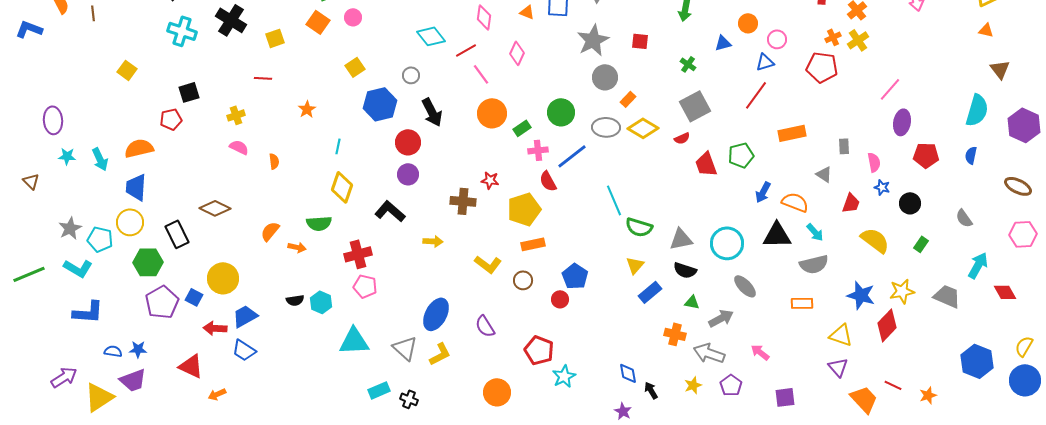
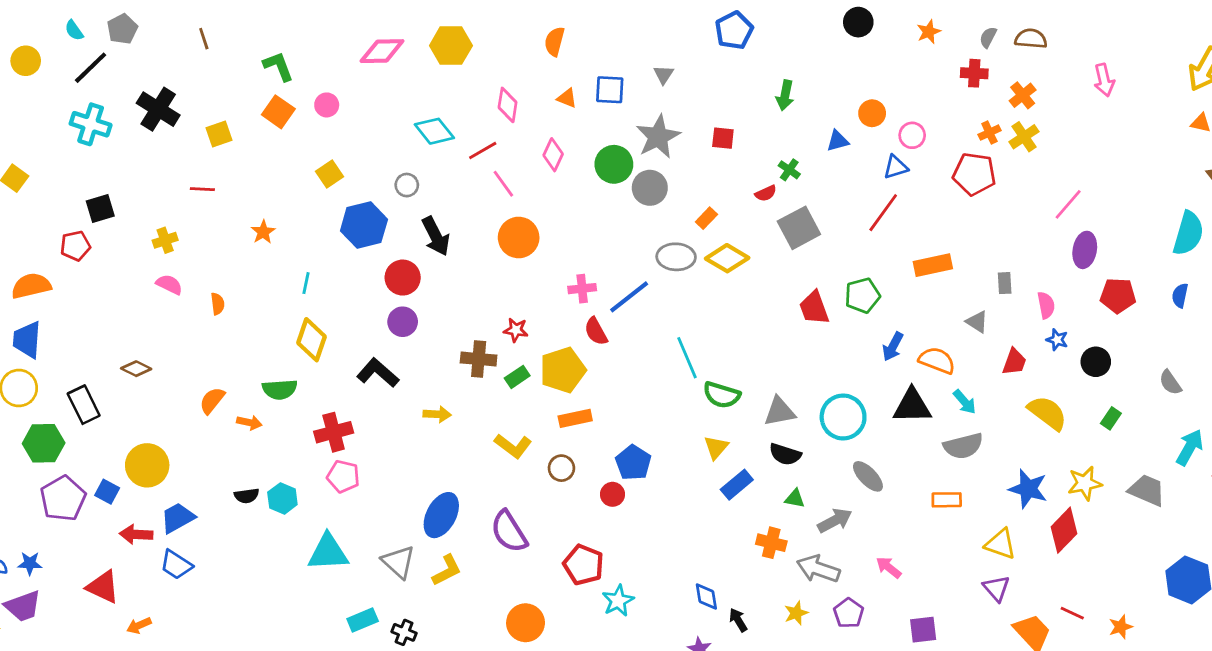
gray circle: (605, 77) -> (650, 188), moved
green circle: (561, 112) -> (614, 164), moved
green rectangle: (522, 128) -> (517, 377), moved
red semicircle: (682, 138) -> (766, 193), moved
brown diamond: (215, 208) -> (136, 369), size x0.7
purple semicircle: (485, 326) -> (509, 532), size x1.4

